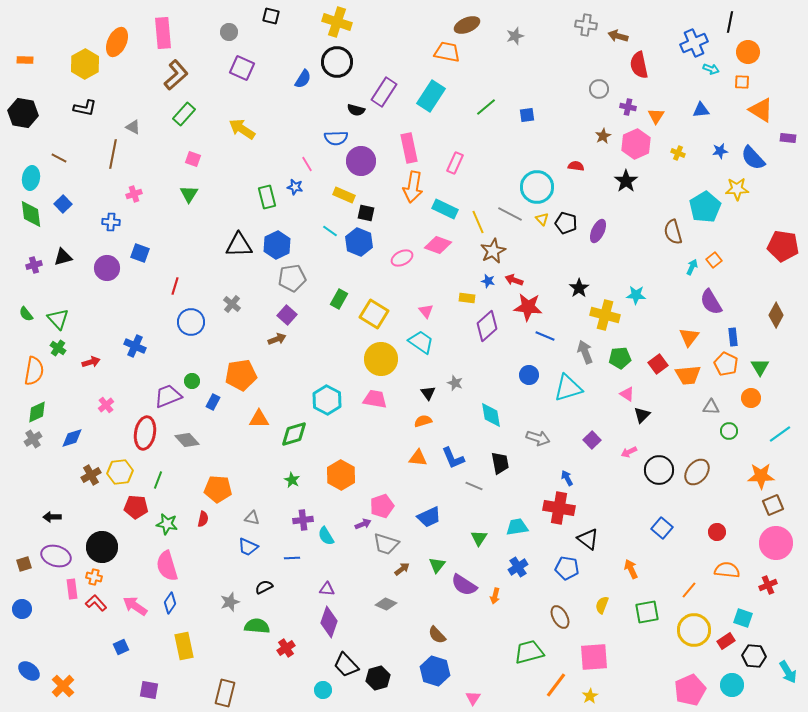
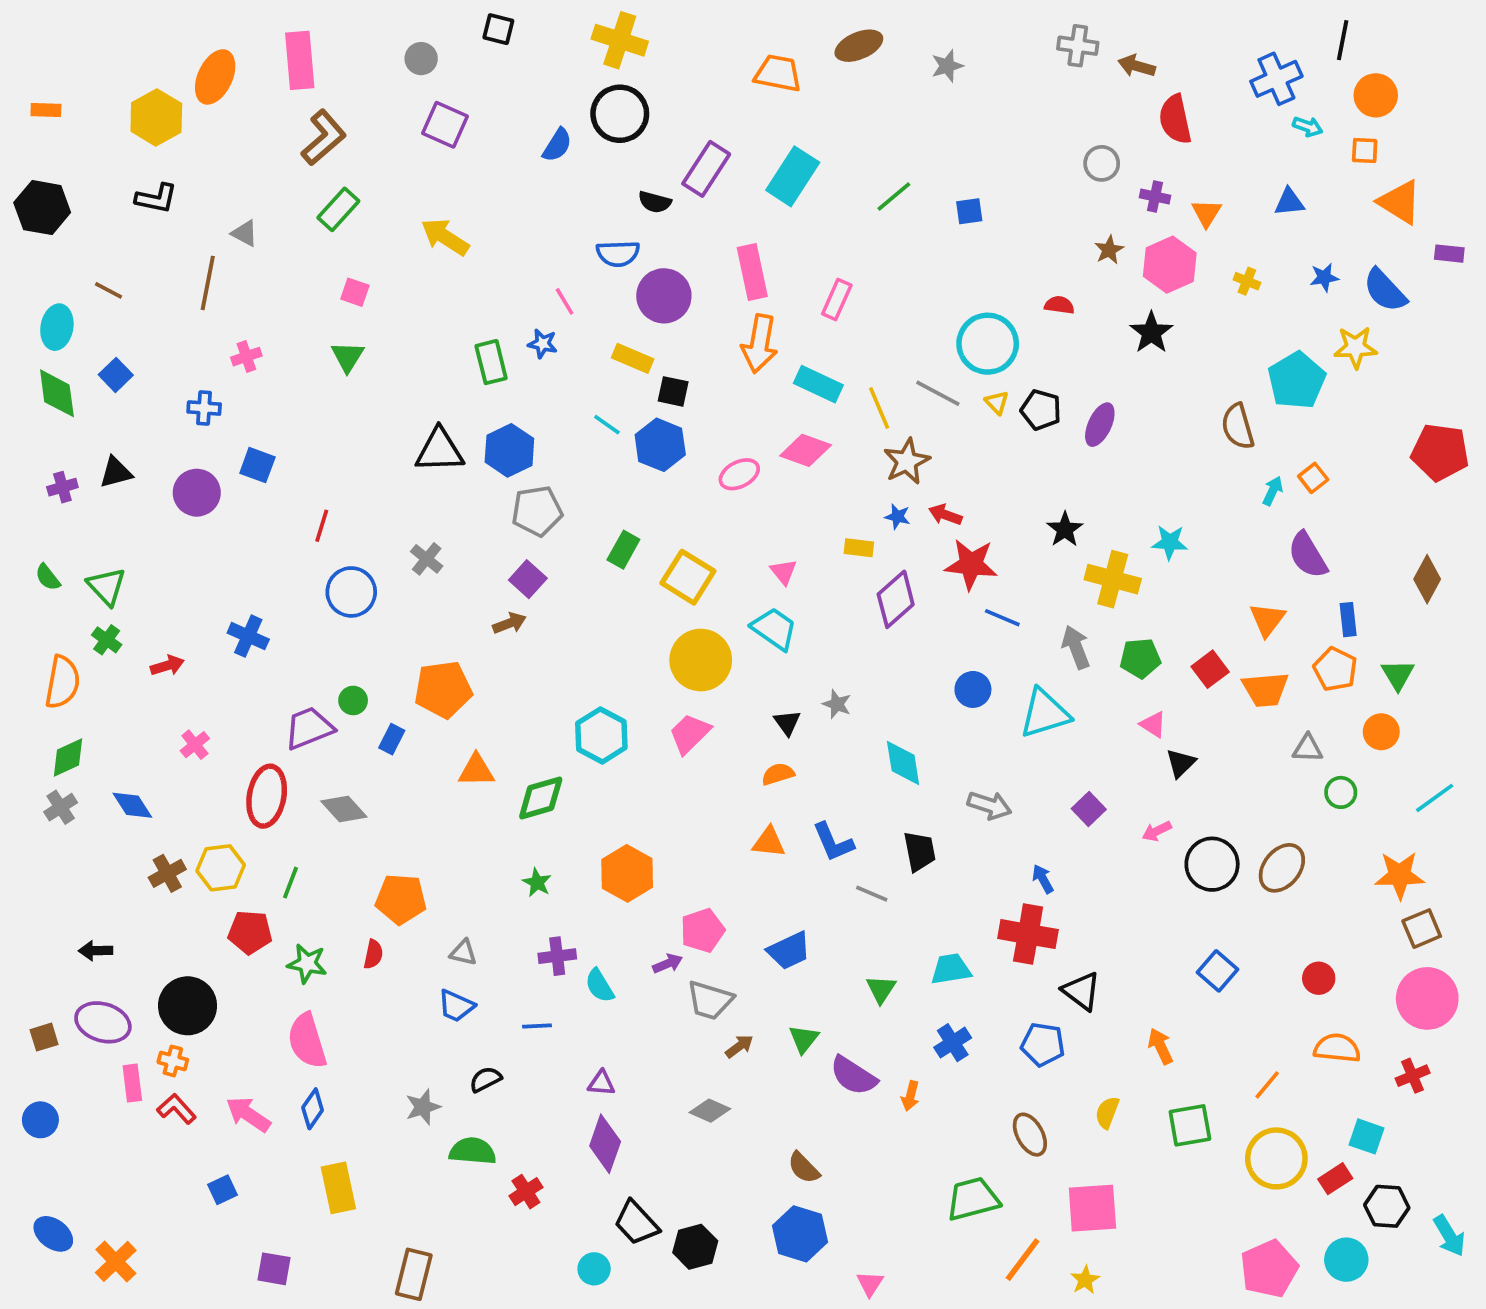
orange trapezoid: (447, 52) -> (778, 73), moved
pink trapezoid: (375, 399) -> (690, 734), turned -55
blue diamond: (72, 438) -> (132, 805), turned 75

